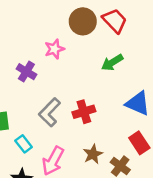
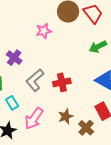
green arrow: (112, 63) -> (98, 47), moved
purple cross: (26, 72) -> (14, 58), moved

